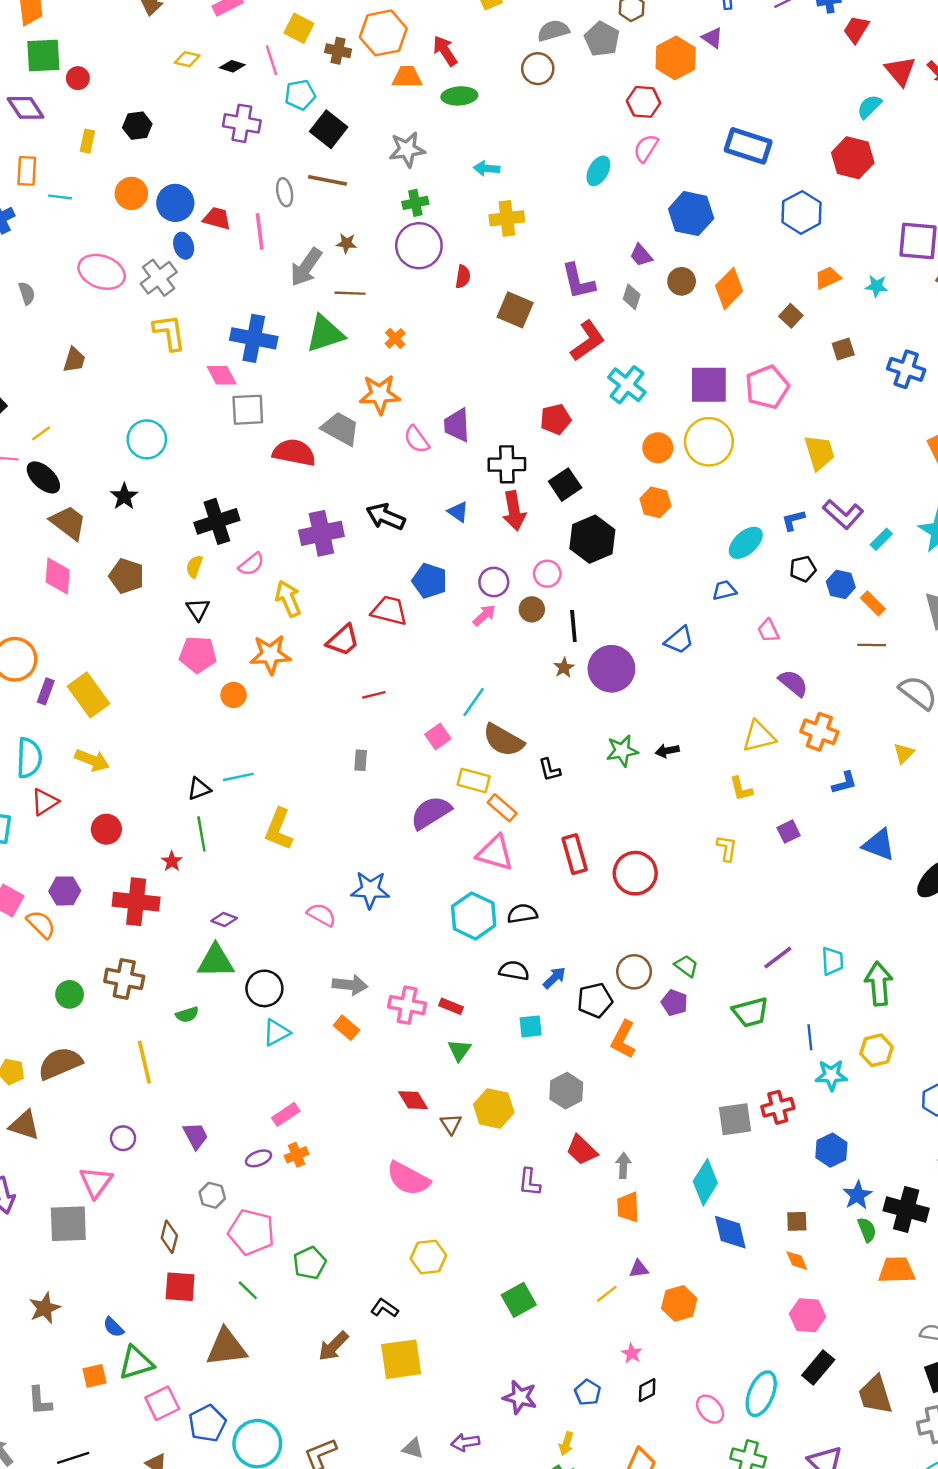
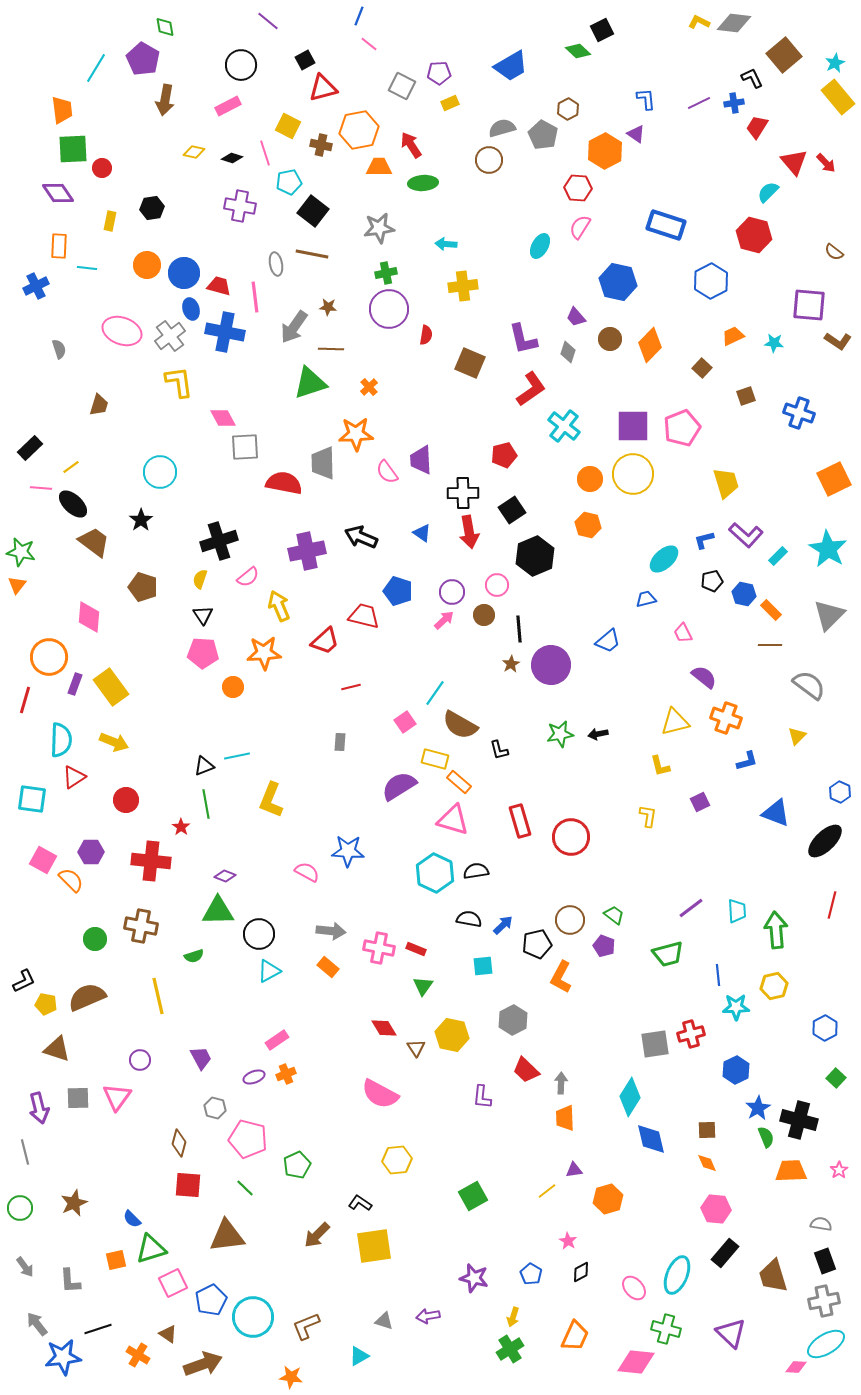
blue cross: (254, 338) -> (225, 332), moved
gray trapezoid: (340, 429) -> (323, 463), turned -120
pink diamond: (58, 576) -> (89, 617), moved
gray square: (68, 1224) -> (78, 1098), moved, size x0.7

